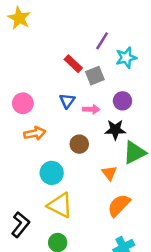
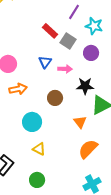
cyan star: (126, 58) -> (94, 26), turned 30
gray square: (95, 76) -> (68, 41), turned -35
purple circle: (122, 101) -> (91, 53), moved
yellow triangle: (60, 205) -> (39, 149), size x0.6

